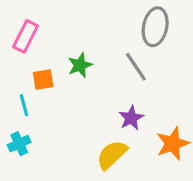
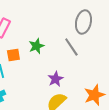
purple star: (131, 118) -> (55, 79), moved

